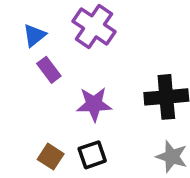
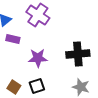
purple rectangle: (49, 70) -> (13, 39), turned -40

